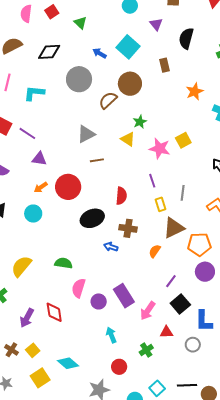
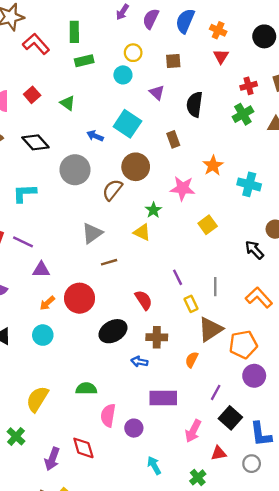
black diamond: (49, 52) -> (35, 142), turned 60
pink star: (160, 148) -> (183, 188), moved
red semicircle: (121, 196) -> (144, 300), turned -30
purple rectangle: (124, 296) -> (163, 398), moved, turned -50

